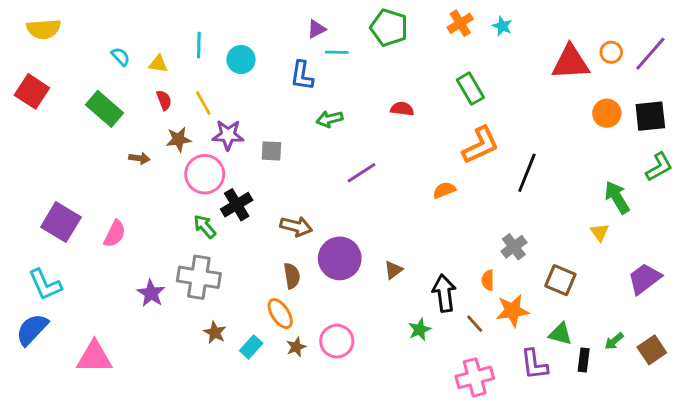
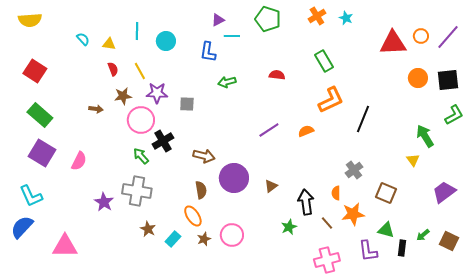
red square: (32, 91) -> (35, 71), moved
green rectangle: (105, 109) -> (40, 115), moved
purple line: (361, 173) -> (269, 130), moved
brown square: (652, 350) -> (449, 241), turned -30

